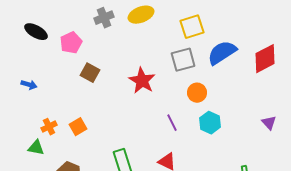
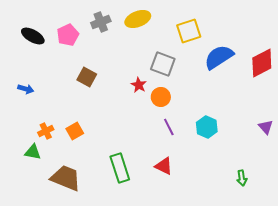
pink pentagon: (71, 43) -> (68, 35), moved
gray square: (183, 60) -> (163, 64), moved, turned 35
red star: (142, 81) -> (139, 85), size x0.6
orange circle: (197, 93) -> (161, 97), moved

